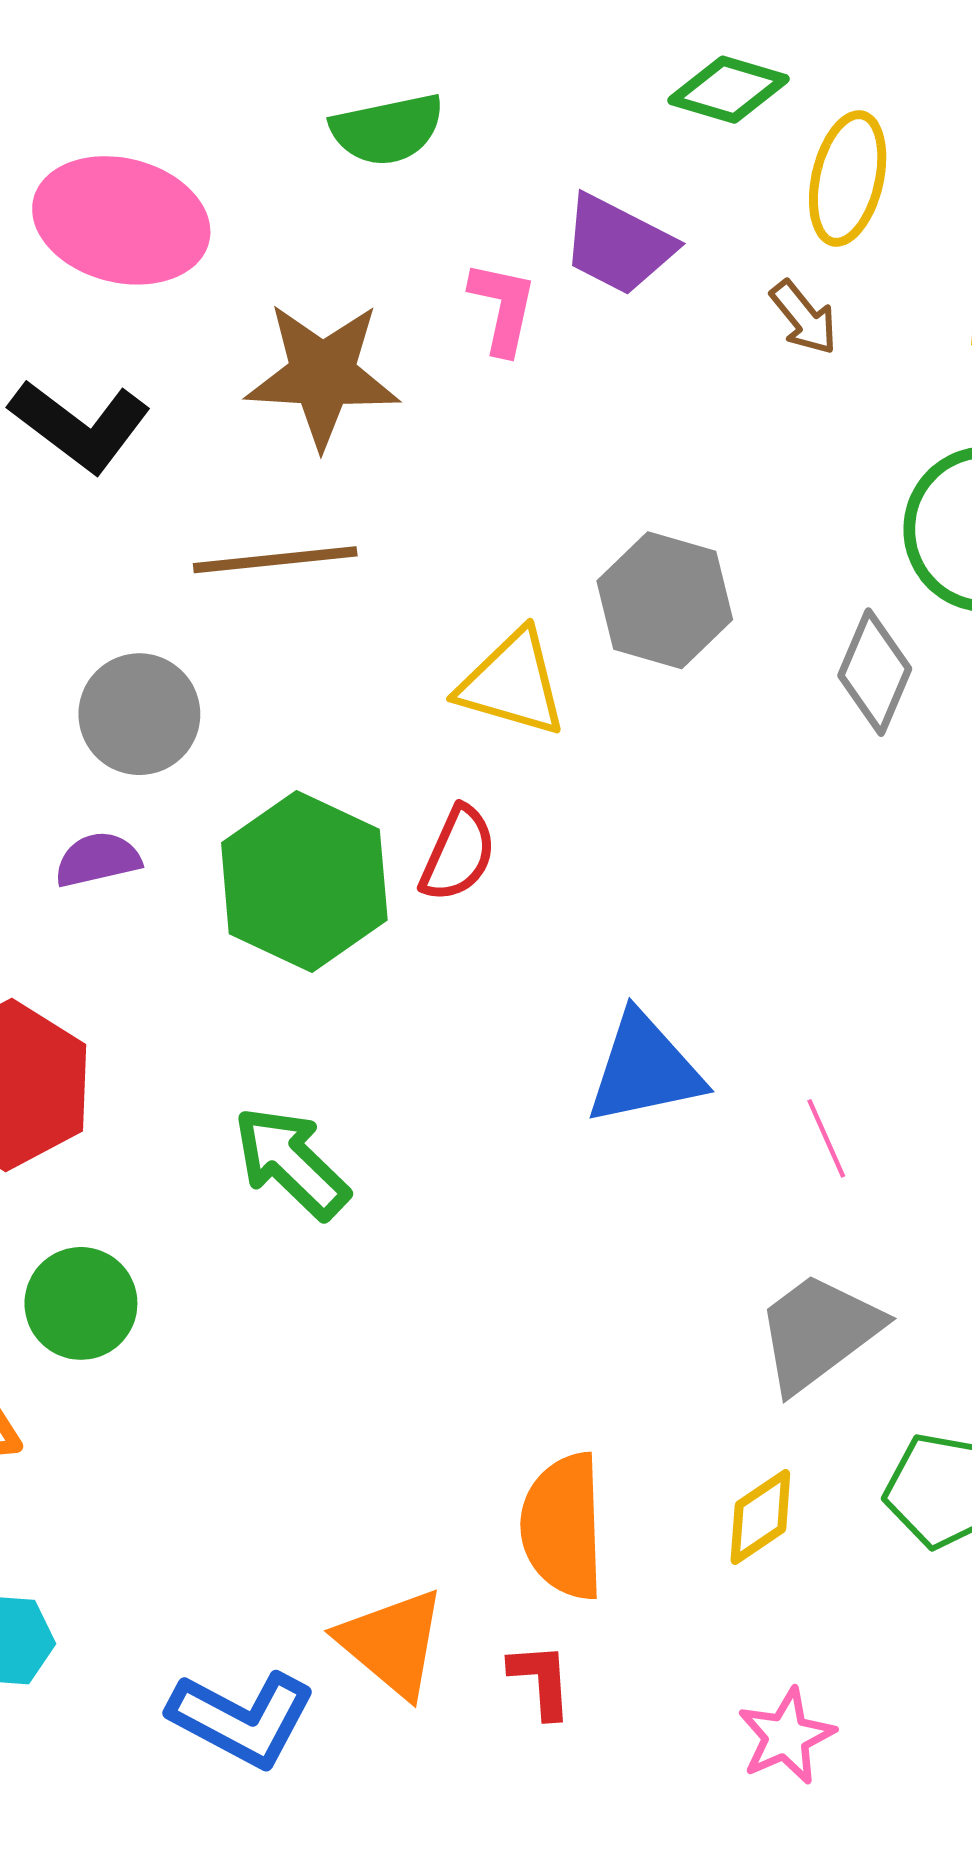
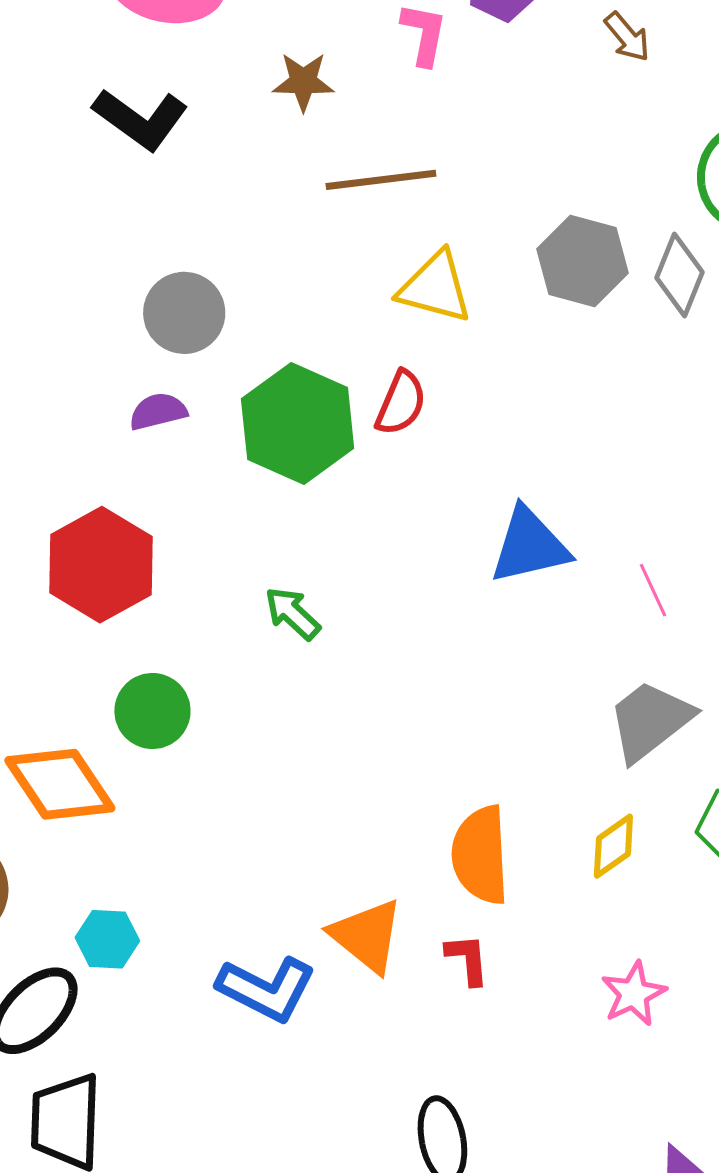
brown star: (322, 375) -> (303, 82), size x0.6
brown line: (275, 560) -> (381, 180), moved
gray hexagon: (665, 600) -> (583, 261), moved
green arrow: (291, 1163) -> (292, 613), size x0.7

